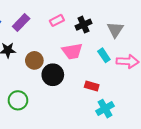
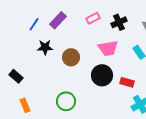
black circle: (53, 75) -> (102, 75), moved
green circle: (18, 100) -> (66, 101), moved

